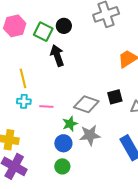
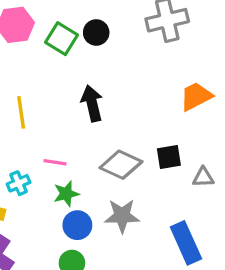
black arrow: (57, 55) -> (92, 103), moved
cyan cross: (24, 101) -> (19, 183), moved, turned -32
green star: (70, 124) -> (66, 194), moved

